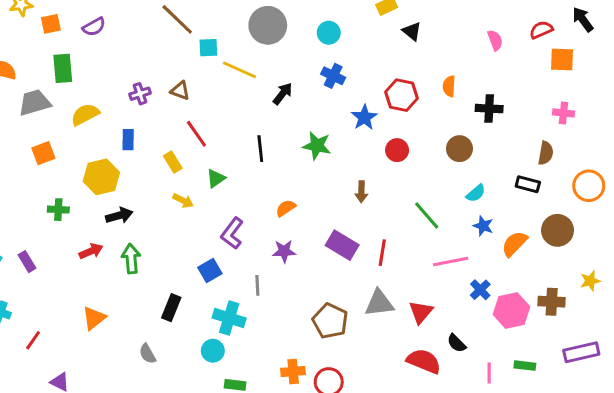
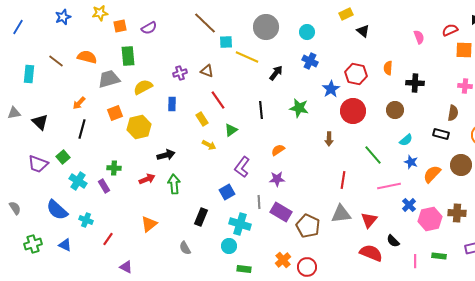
red circle: (397, 150) -> (353, 111), size x1.6
yellow hexagon: (101, 177) -> (139, 127), moved
green cross: (58, 210) -> (114, 168), moved
purple rectangle: (342, 245) -> (281, 212), moved
orange cross: (293, 371) -> (283, 260), turned -35

